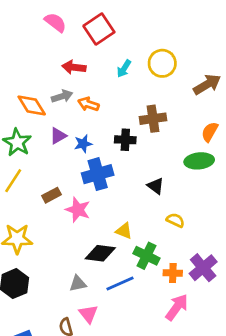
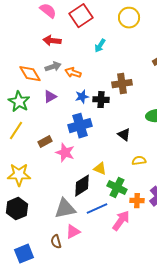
yellow circle: (162, 63) -> (129, 18), moved
red arrow: (74, 67) -> (52, 41), moved
blue star: (83, 144) -> (82, 97), moved
yellow semicircle: (175, 220) -> (139, 161), turned -32
black diamond: (100, 253) -> (82, 186), turned -40
gray triangle: (78, 284) -> (65, 209), size x1.6
pink arrow: (177, 307) -> (121, 221), moved
pink triangle: (88, 314) -> (73, 232), turned 42

